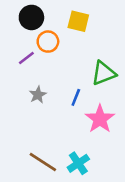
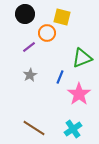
orange circle: (48, 42) -> (47, 33), moved
purple line: (26, 58) -> (29, 47), moved
cyan cross: (78, 163) -> (73, 129), moved

